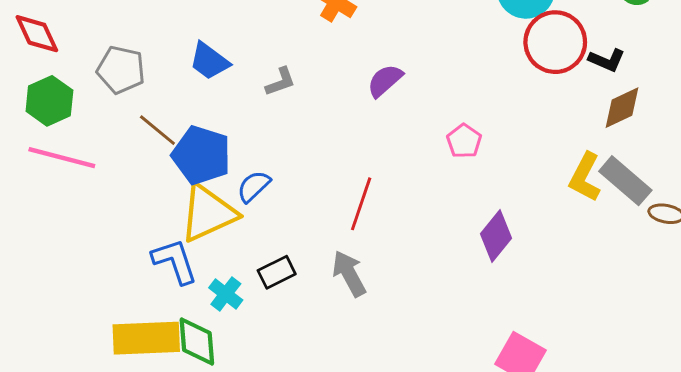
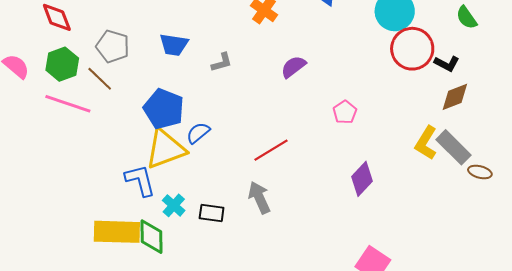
blue trapezoid: (209, 61) -> (174, 45), turned -32
brown line: (157, 130) -> (100, 79), moved
red line: (361, 204) -> (271, 150), turned 36
black rectangle: (277, 272) -> (212, 213), moved, turned 30

